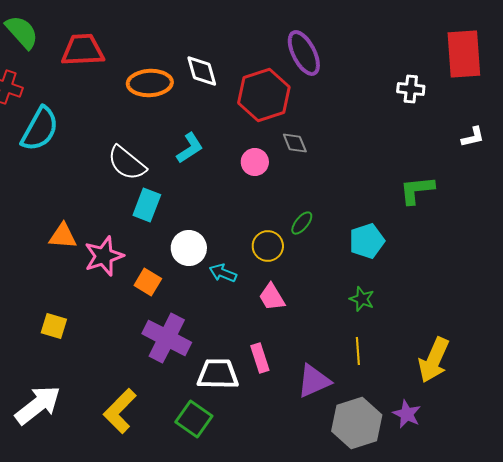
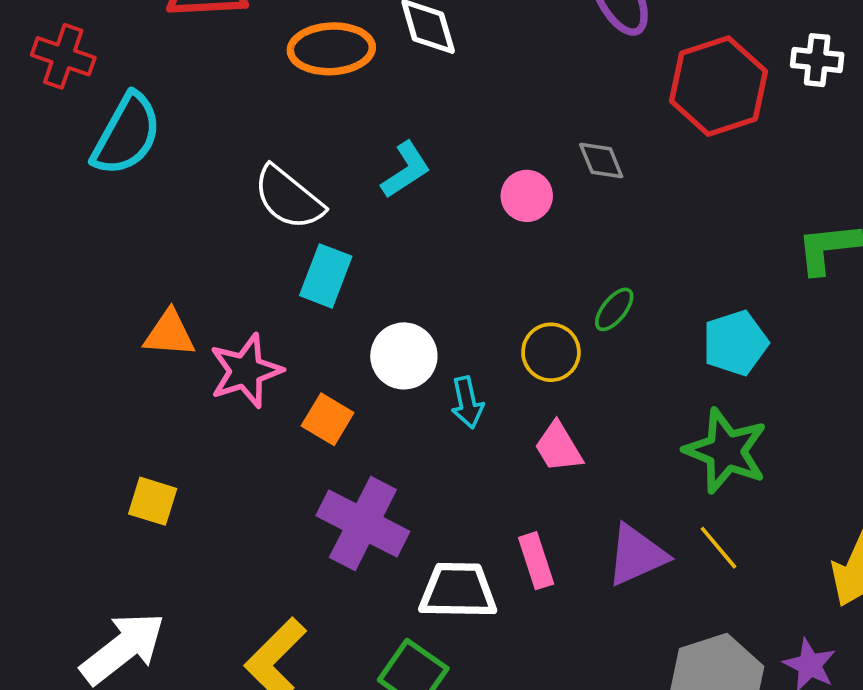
red hexagon: (264, 95) -> (718, 86), moved
cyan arrow: (223, 273) -> (467, 402), turned -124
green star: (362, 299) -> (726, 451), size x1.8
yellow line: (358, 351) -> (718, 548), turned -36
purple triangle: (314, 381) -> (637, 555), moved

